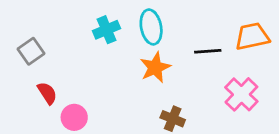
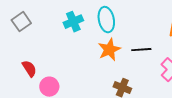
gray square: (31, 51) -> (21, 22), moved
black line: (208, 51) -> (141, 50), moved

